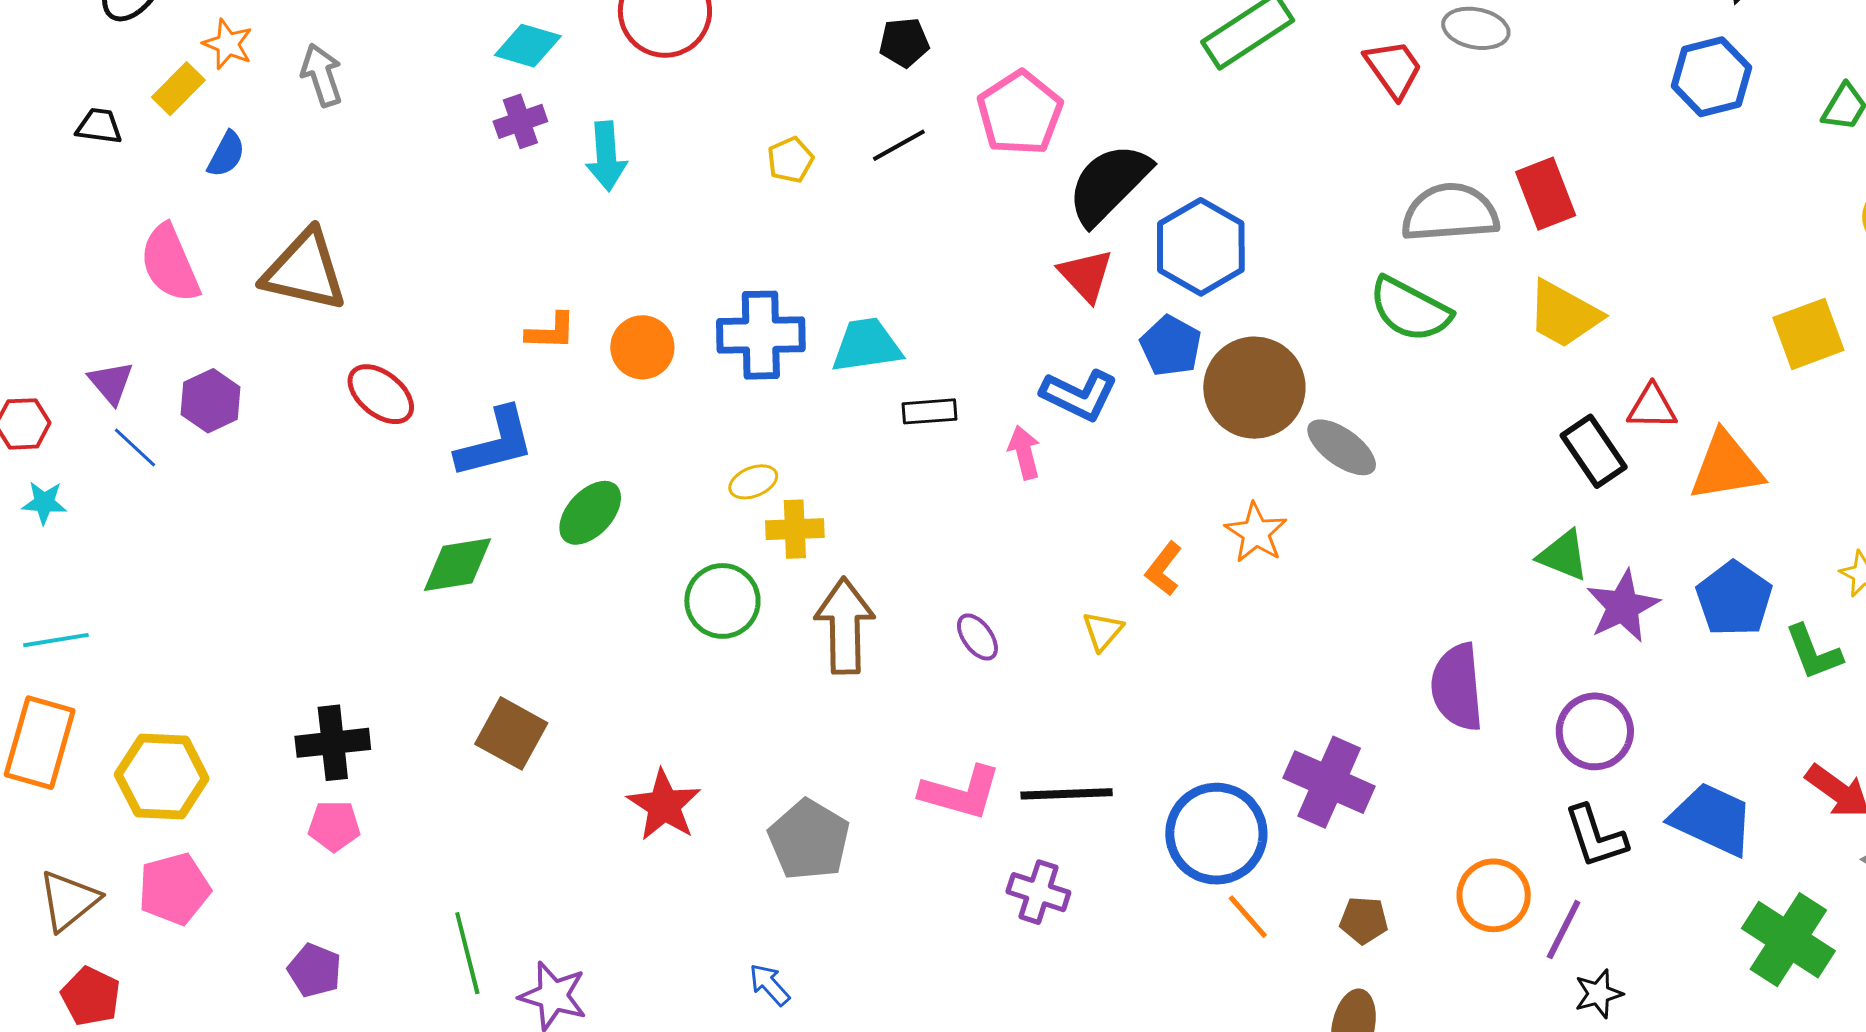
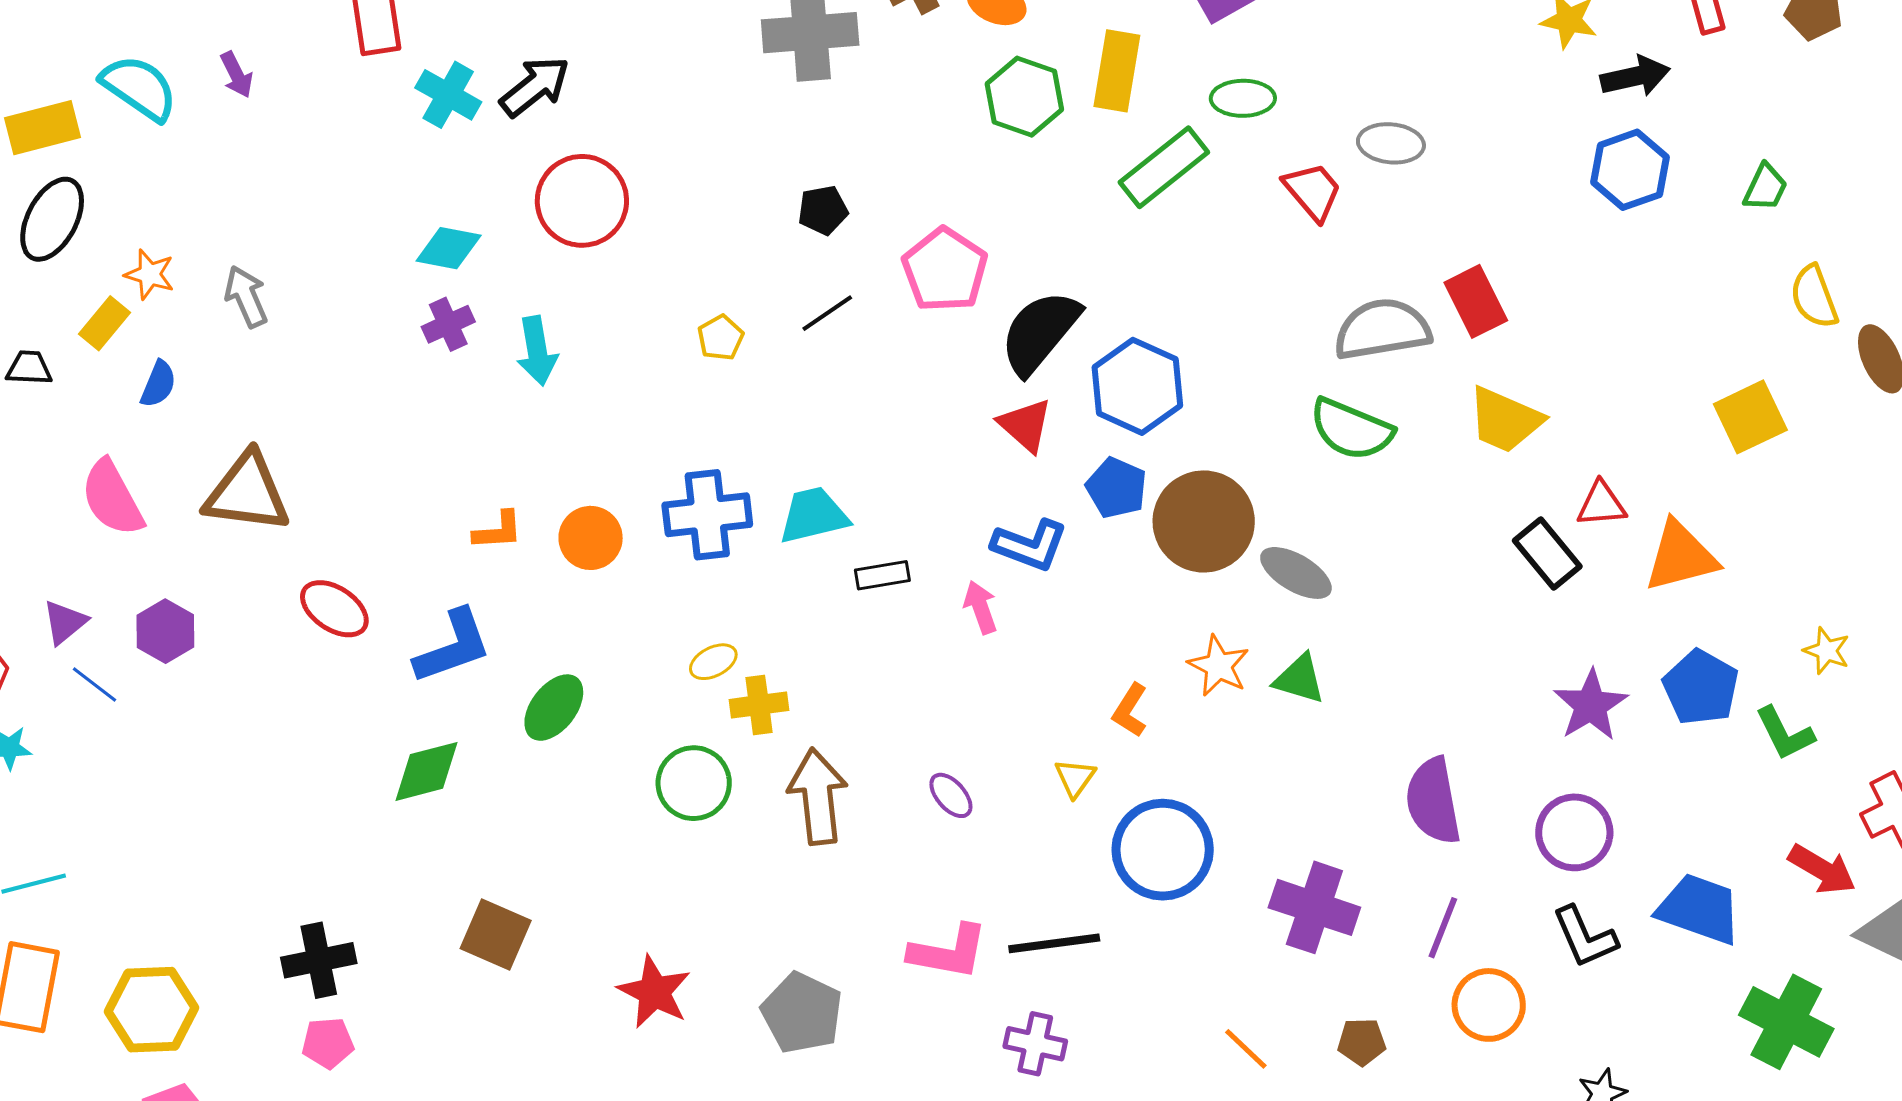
purple triangle: (111, 383) -> (65, 622), turned 36
green triangle: (1563, 555) -> (1299, 679), moved
blue circle: (1216, 834) -> (1163, 850), moved
purple line: (1564, 930) -> (1443, 928), moved

